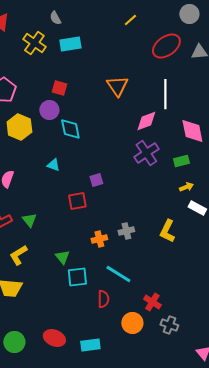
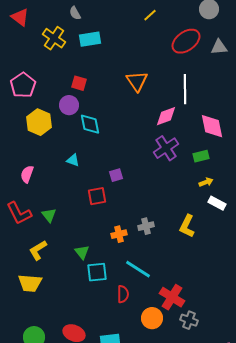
red cross: (152, 302) -> (172, 297), size x1.4

